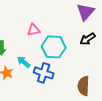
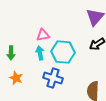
cyan arrow: (24, 62) -> (40, 53), moved, turned 40

